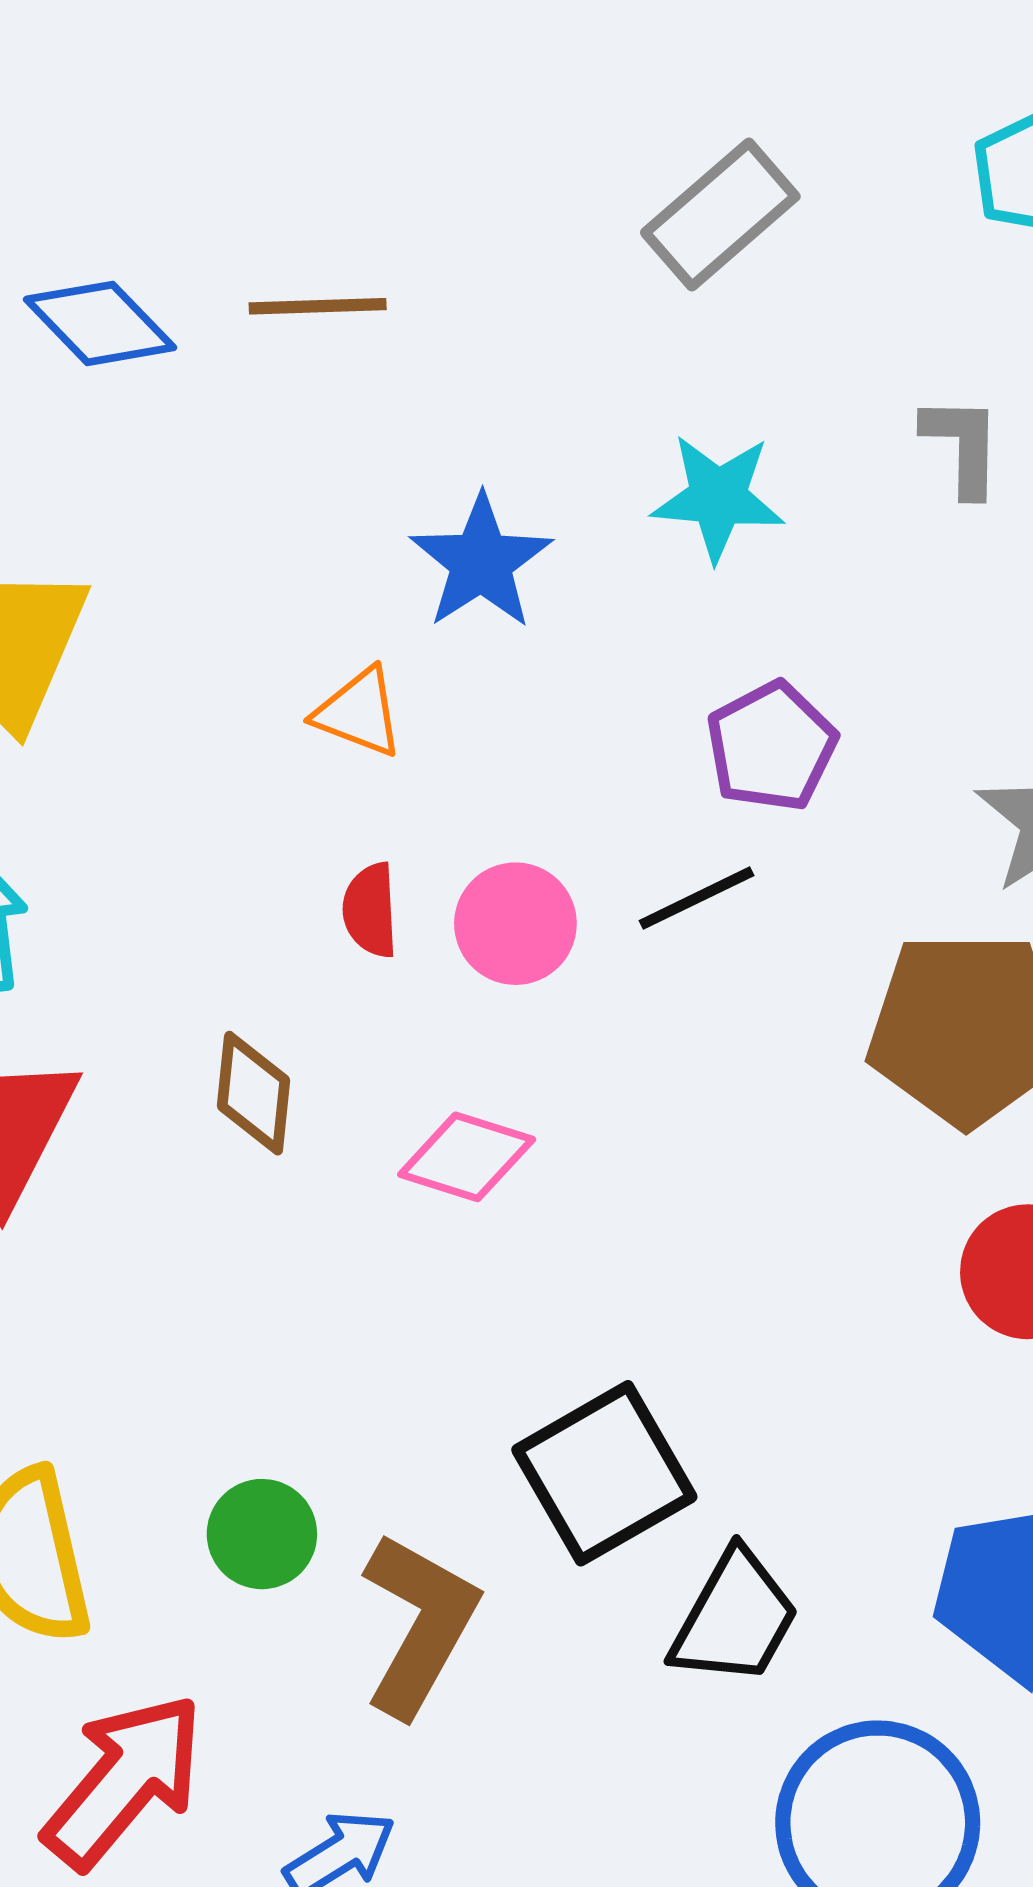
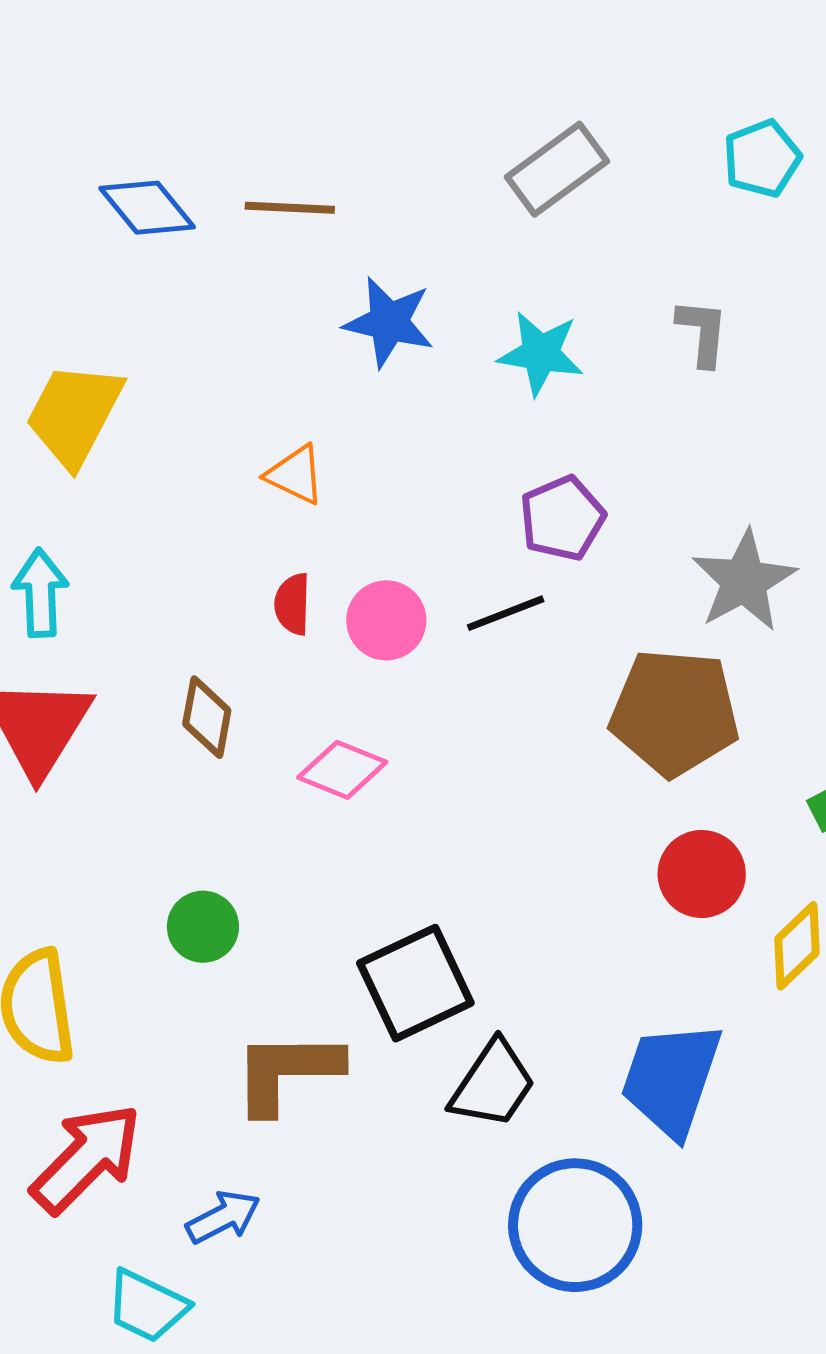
blue star: (481, 562) -> (389, 322), moved, turned -30
green circle: (262, 1534) -> (203, 927), moved
brown L-shape: (419, 1624) -> (287, 1072), turned -124

